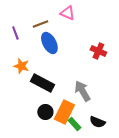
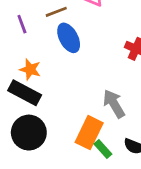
black rectangle: (42, 83) -> (25, 93), moved
black circle: (45, 112) -> (29, 133), moved, size x1.6

